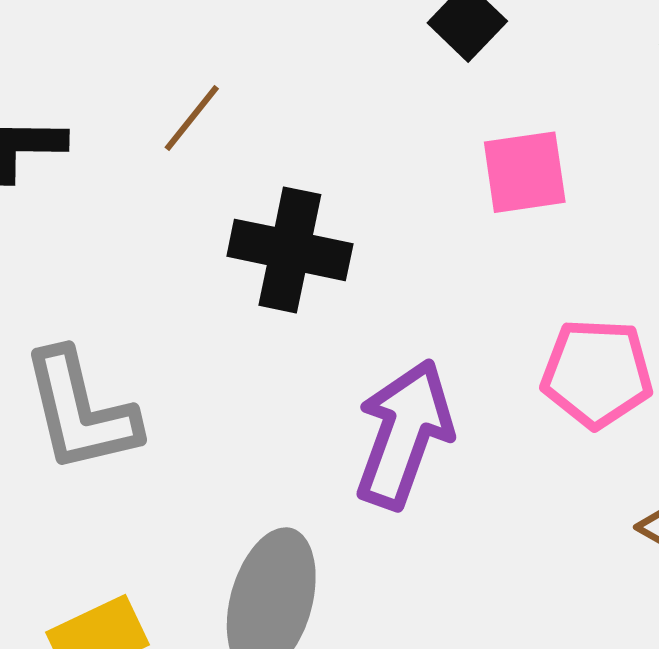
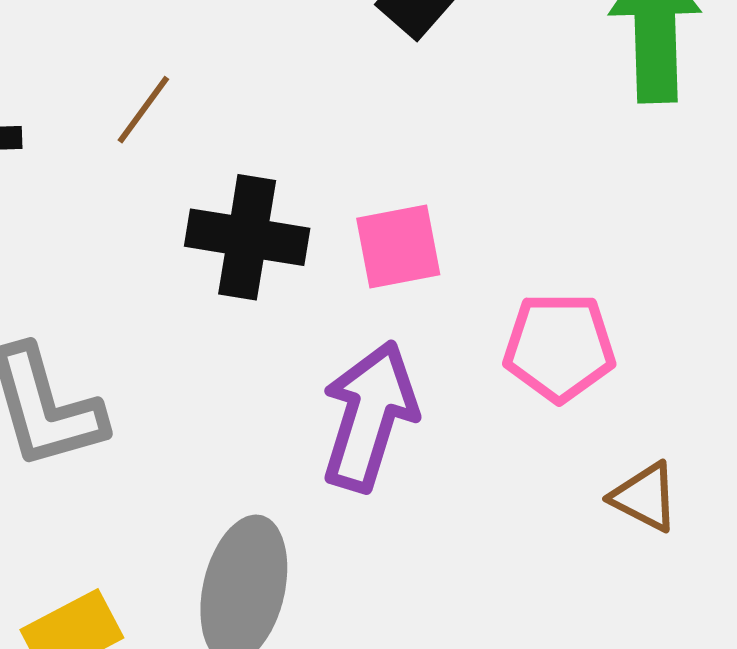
pink square: (525, 172) -> (398, 246), moved

